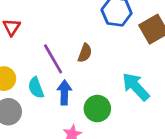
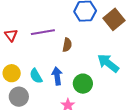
purple line: (53, 59) -> (43, 32), moved, turned -60

